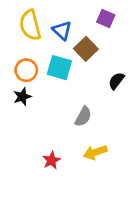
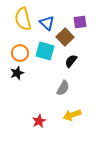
purple square: (106, 18) -> (80, 22), moved, turned -32
black semicircle: (116, 81) -> (71, 61), moved

